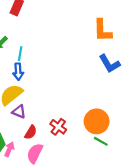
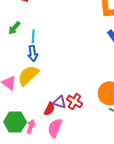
purple triangle: (19, 112) -> (60, 102), moved

